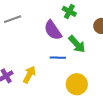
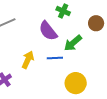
green arrow: (77, 44) -> (73, 43), turned 96
yellow arrow: (29, 75) -> (28, 60), moved

